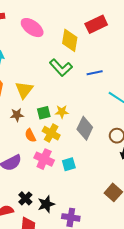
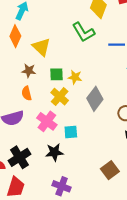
yellow triangle: (24, 90) -> (41, 47), turned -36
orange semicircle: (30, 135) -> (27, 93), moved
black cross: (25, 198) -> (19, 157), size x1.5
black star: (46, 204) -> (54, 152), moved

